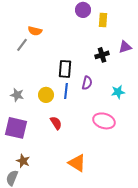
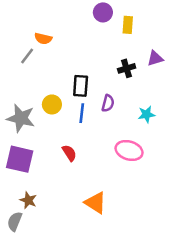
gray star: (17, 95) -> (21, 118), size x1.6
yellow circle: (46, 95) -> (52, 104), moved

